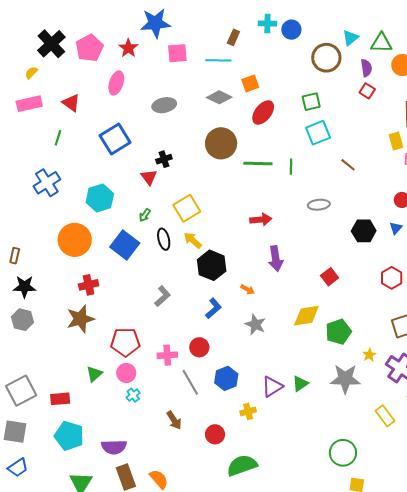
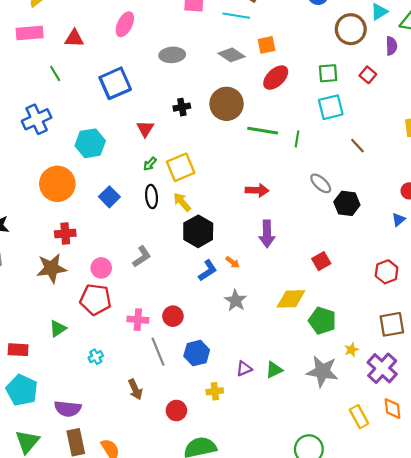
red square: (367, 91) -> (368, 75), moved
red triangle: (71, 103) -> (74, 38), turned -42
green line: (58, 138) -> (55, 73), turned -56
black cross: (164, 159) -> (182, 107), moved
gray ellipse: (319, 205) -> (321, 183), turned 40
green arrow: (145, 215) -> (150, 164), moved
black hexagon: (364, 231) -> (347, 203), moved
blue square: (125, 245) -> (109, 197), size x0.7
blue L-shape: (213, 308) -> (208, 270), moved
green pentagon: (338, 332) -> (322, 321), turned 30
pink circle: (126, 373) -> (101, 268), moved
purple triangle: (272, 387) -> (244, 369), size x0.7

